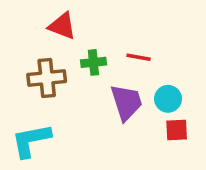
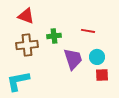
red triangle: (62, 26) -> (26, 16), moved
red line: (139, 57) -> (88, 31), moved

